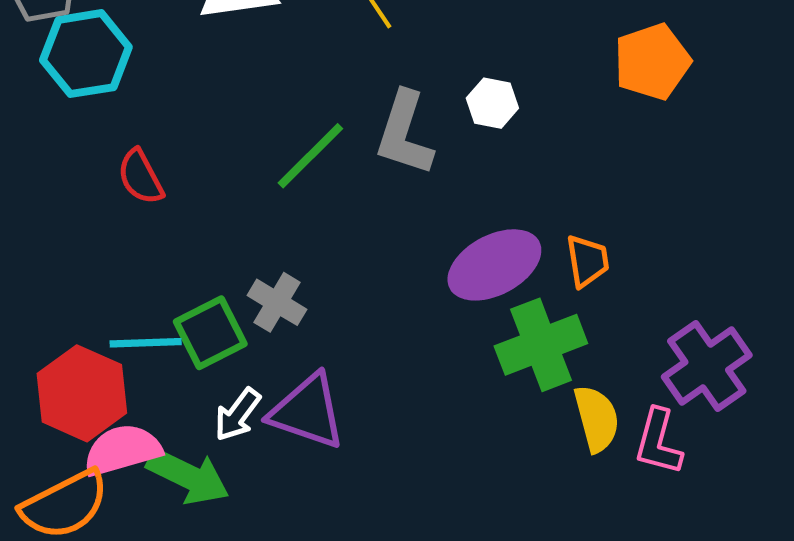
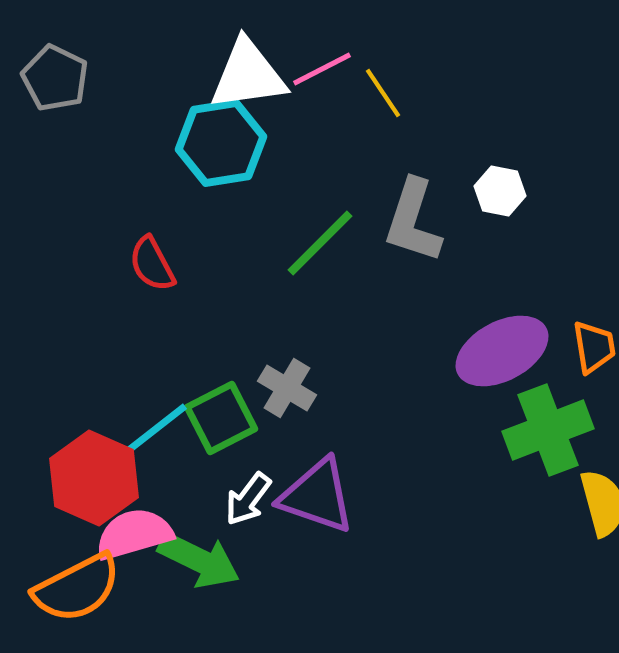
cyan hexagon: (86, 54) -> (221, 143), moved
cyan line: (146, 343) -> (157, 428), turned -36

